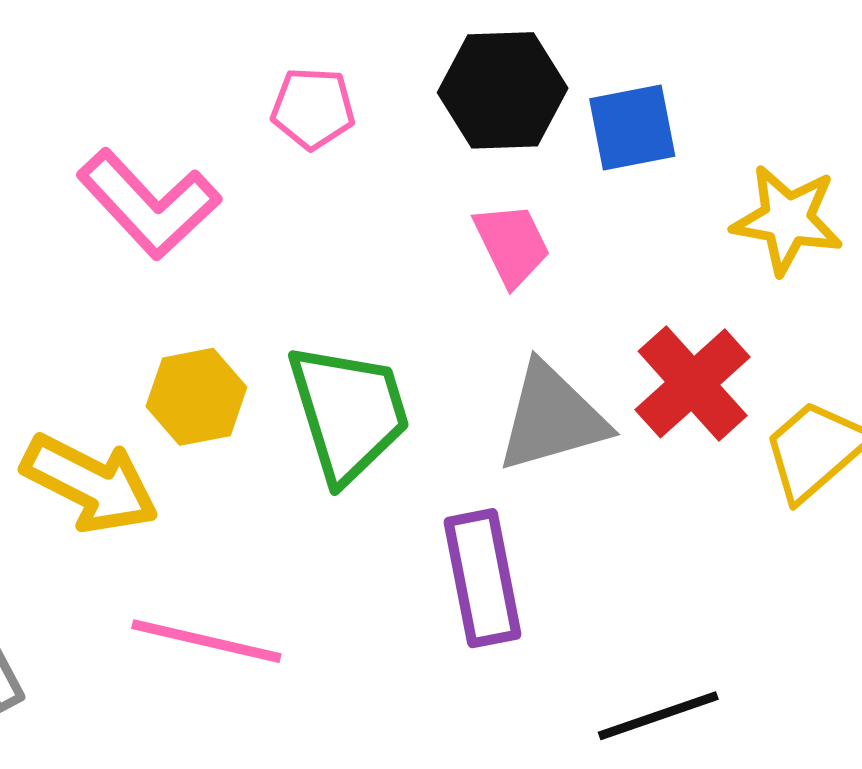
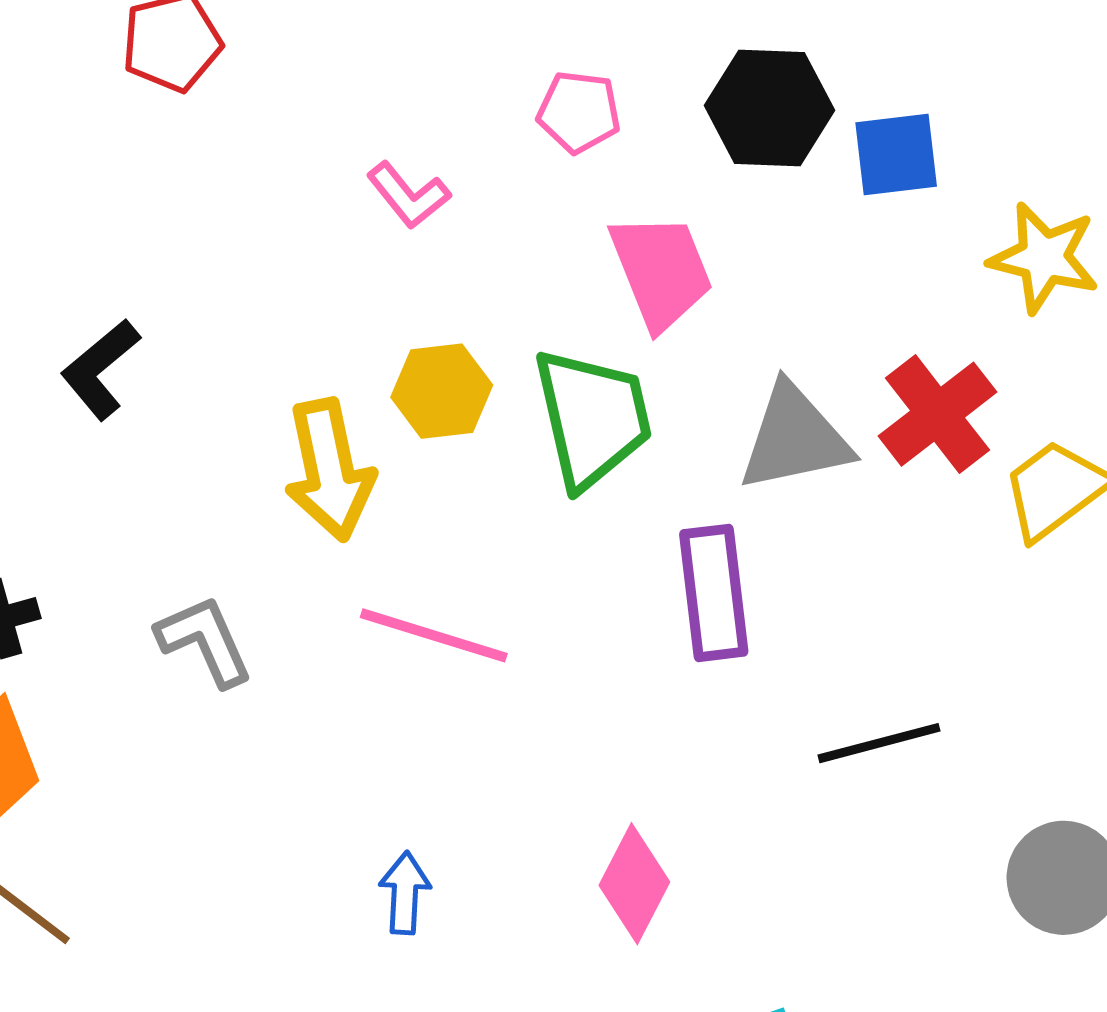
pink L-shape: (149, 204) -> (408, 195), size x0.6
pink trapezoid: (512, 244) -> (661, 271), moved, size x1.4
yellow arrow: (90, 484) -> (329, 470), turned 47

